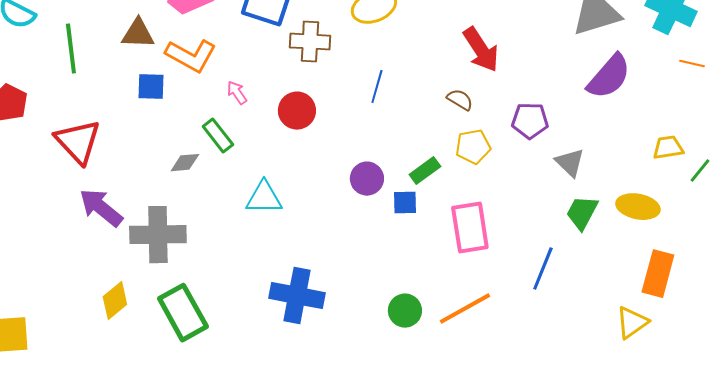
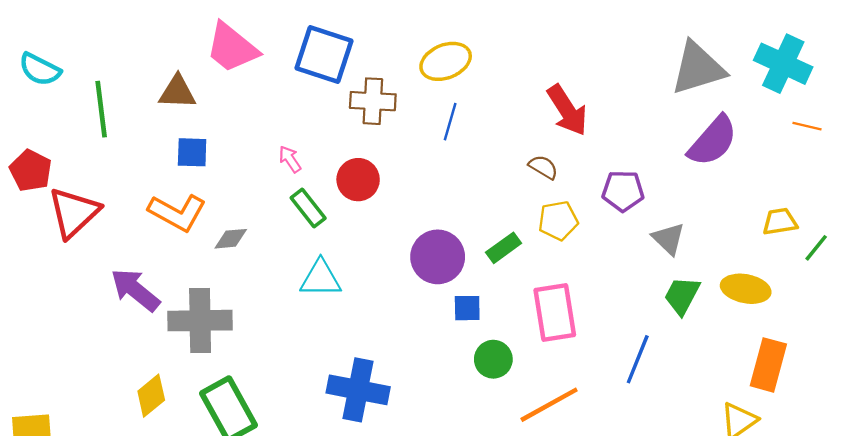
orange L-shape: (191, 56) -> (177, 213), moved
blue line: (377, 87) -> (450, 122), moved
green rectangle: (218, 136) -> (308, 208), moved
red triangle: (78, 142) -> (74, 213), moved, turned 30
purple circle: (367, 179) -> (438, 257), size x1.4
blue square: (405, 203) -> (467, 308), moved
green circle: (405, 311) -> (493, 359), moved

